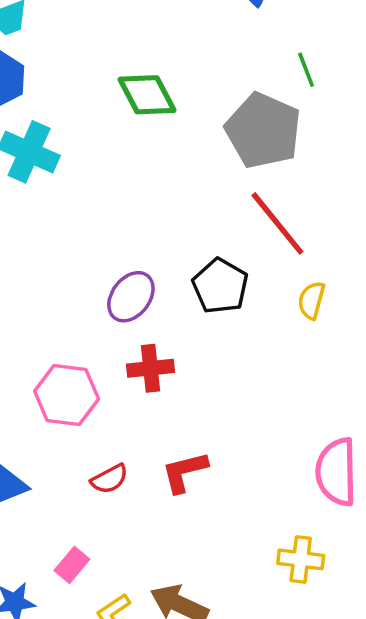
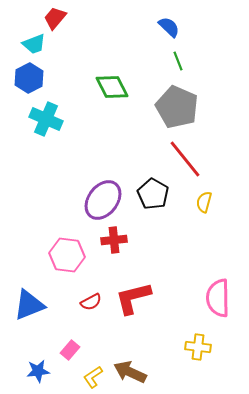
green line: (306, 70) -> (178, 61), moved
purple ellipse: (131, 297) -> (103, 200), size x1.4
red L-shape: (185, 472) -> (133, 298), size x1.4

